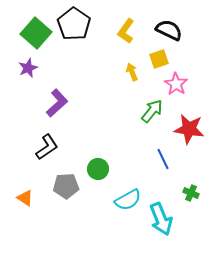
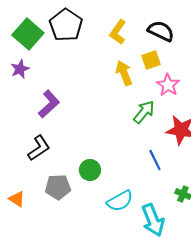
yellow arrow: (132, 72) -> (124, 73), size x1.4

